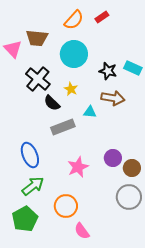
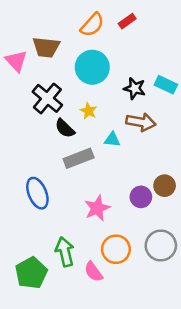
brown circle: (132, 168) -> (165, 186), moved
green arrow: (33, 186) -> (65, 252), moved, turned -65
orange circle: (66, 206) -> (116, 249), moved
pink semicircle: (82, 231) -> (94, 272), moved

